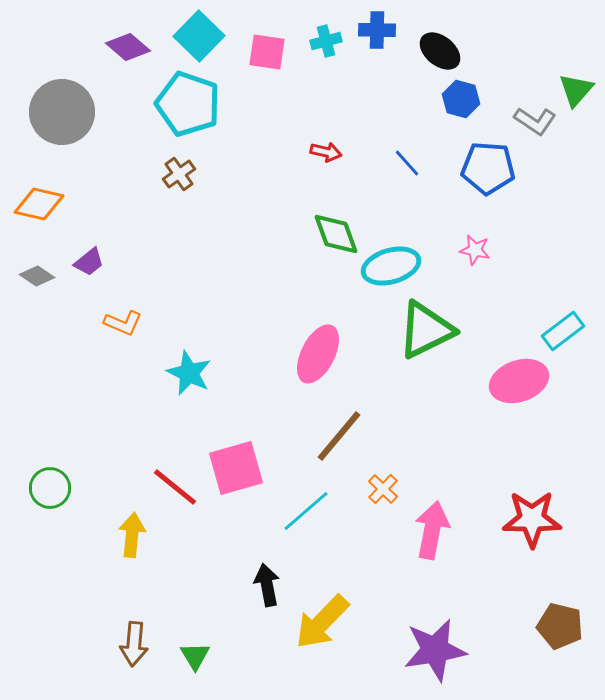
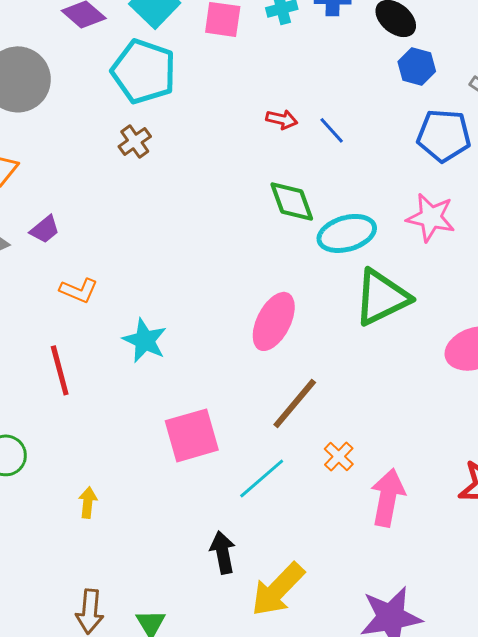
blue line: (407, 163) -> (332, 130), moved
pink star: (475, 250) -> (431, 217), size x1.6
red line: (175, 487) -> (60, 370), moved, turned 36
yellow arrow: (132, 535) -> (88, 502), size x0.7

